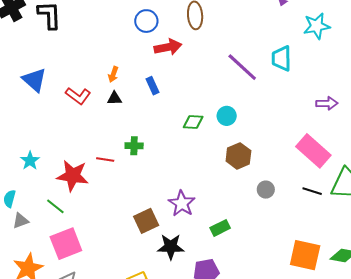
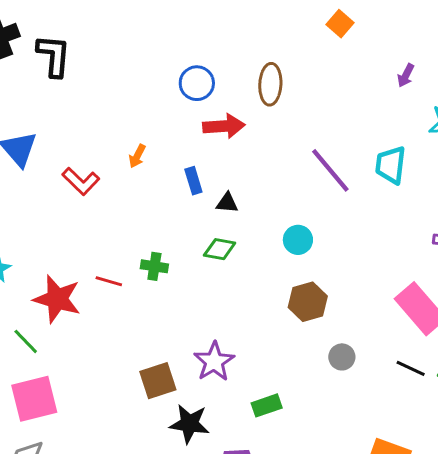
black triangle: (115, 98) -> (227, 203), moved
green diamond: (193, 122) -> (220, 249), moved

